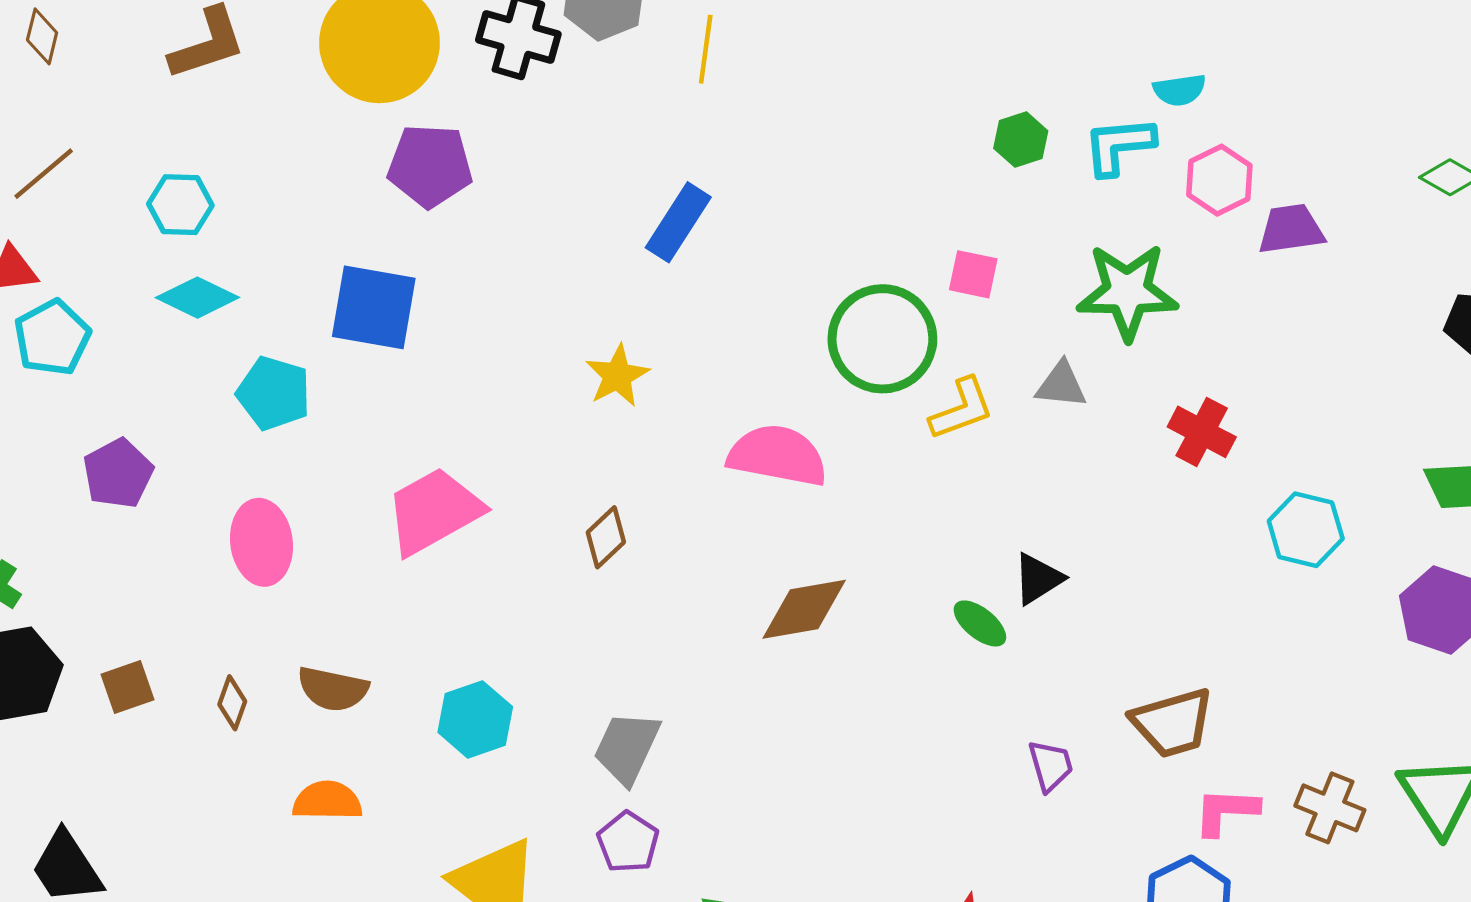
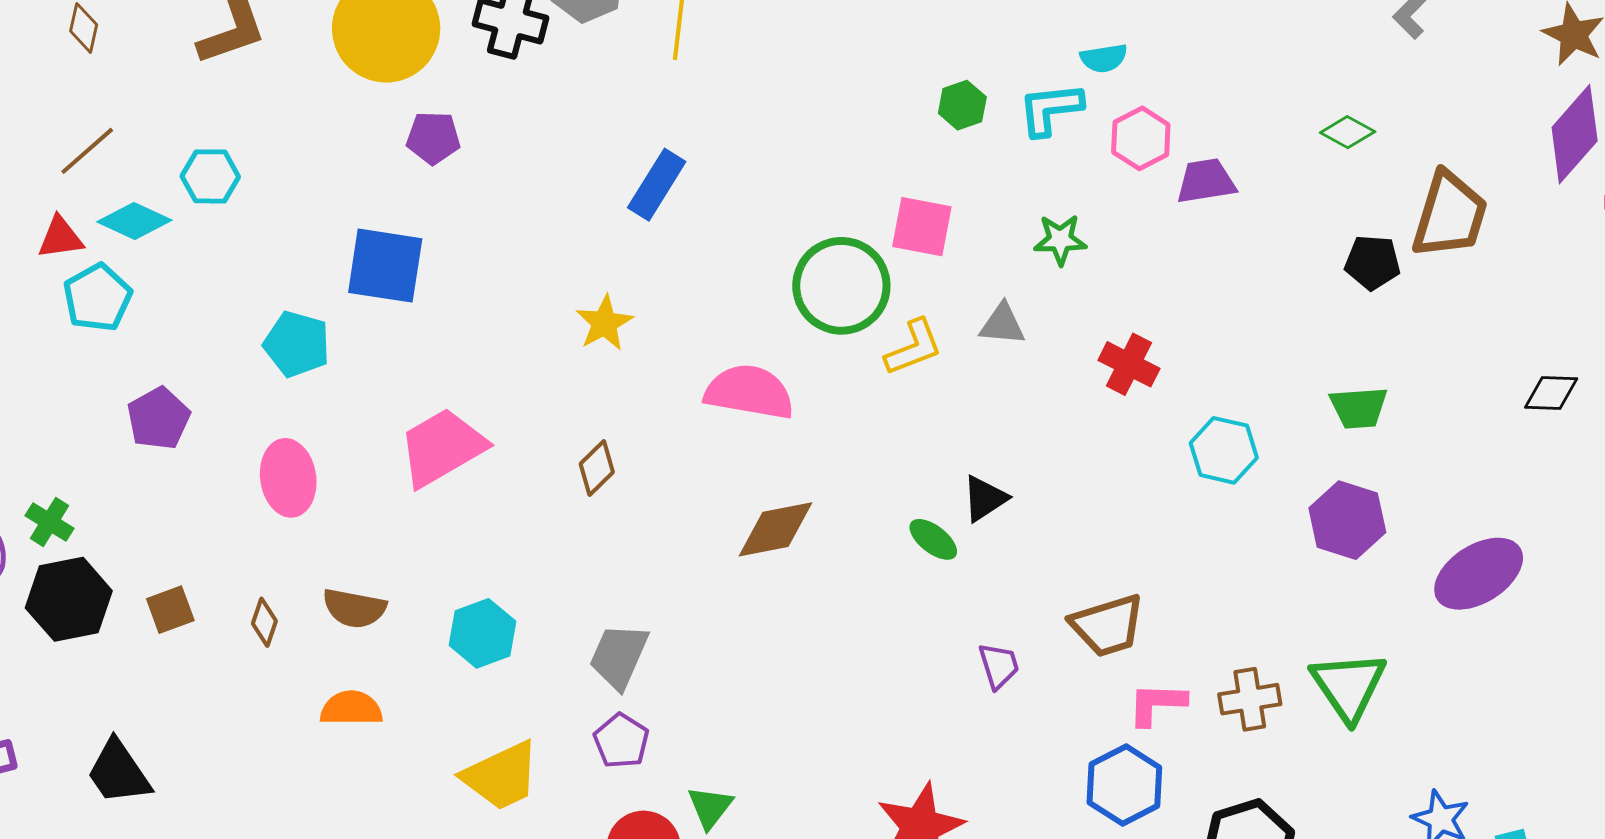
purple pentagon: (430, 166) -> (433, 138), size x0.7
pink square: (973, 274) -> (922, 227), size x1.4
green star: (1127, 292) -> (1060, 240), size x0.6
cyan diamond: (197, 298) -> (134, 221), moved
brown cross: (1330, 808) -> (1250, 699), turned -30

